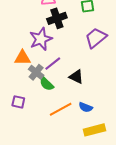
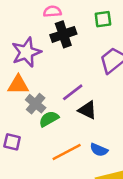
purple star: (41, 39) -> (26, 52), moved
purple line: (53, 64) -> (73, 92), moved
green semicircle: (47, 84) -> (49, 119), turned 105

